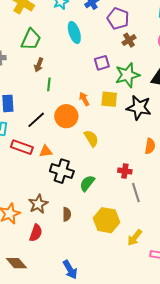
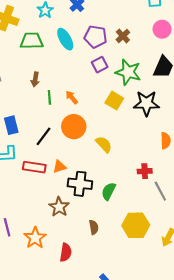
purple pentagon: (118, 19) -> (96, 37), moved
green trapezoid: (31, 39) -> (32, 41), moved, turned -105
green star: (127, 75) -> (128, 72), turned -30
orange arrow: (84, 99) -> (72, 97), moved
yellow square: (109, 99) -> (114, 101), turned 36
brown star: (38, 204) -> (59, 207), moved

